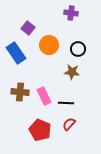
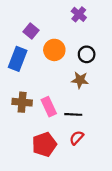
purple cross: (71, 13) -> (79, 14), turned 32
blue rectangle: (16, 53) -> (18, 59), turned 55
red pentagon: (40, 130) -> (44, 144), turned 30

